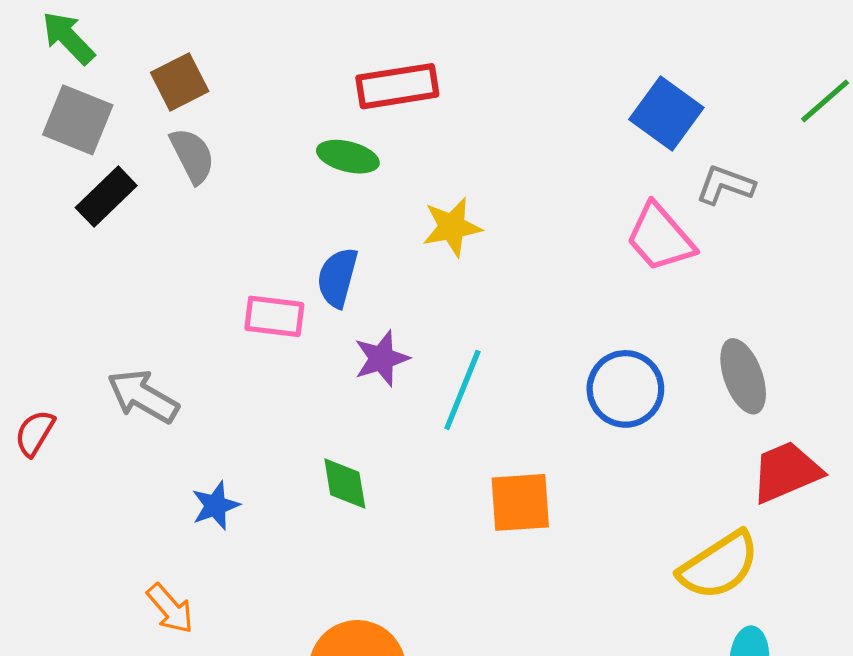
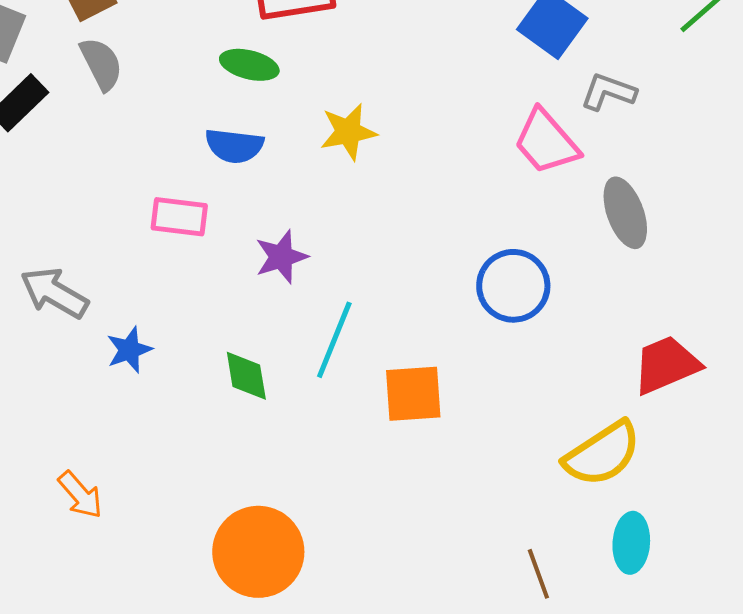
blue semicircle: (337, 277) -> (234, 146), moved, turned -98
gray ellipse: (743, 376) -> (625, 213), moved
cyan line: (462, 390) -> (334, 340), moved
blue star: (215, 506) -> (129, 350), moved

